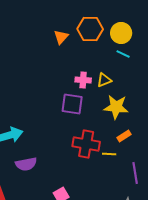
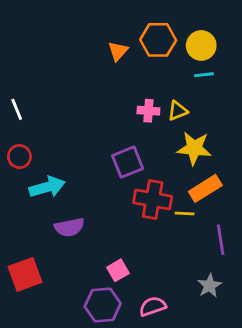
cyan line: (123, 54) -> (204, 75), turned -32
purple square: (72, 104) -> (128, 162), moved, turned -30
orange rectangle: (124, 136) -> (205, 188), size x1.6

